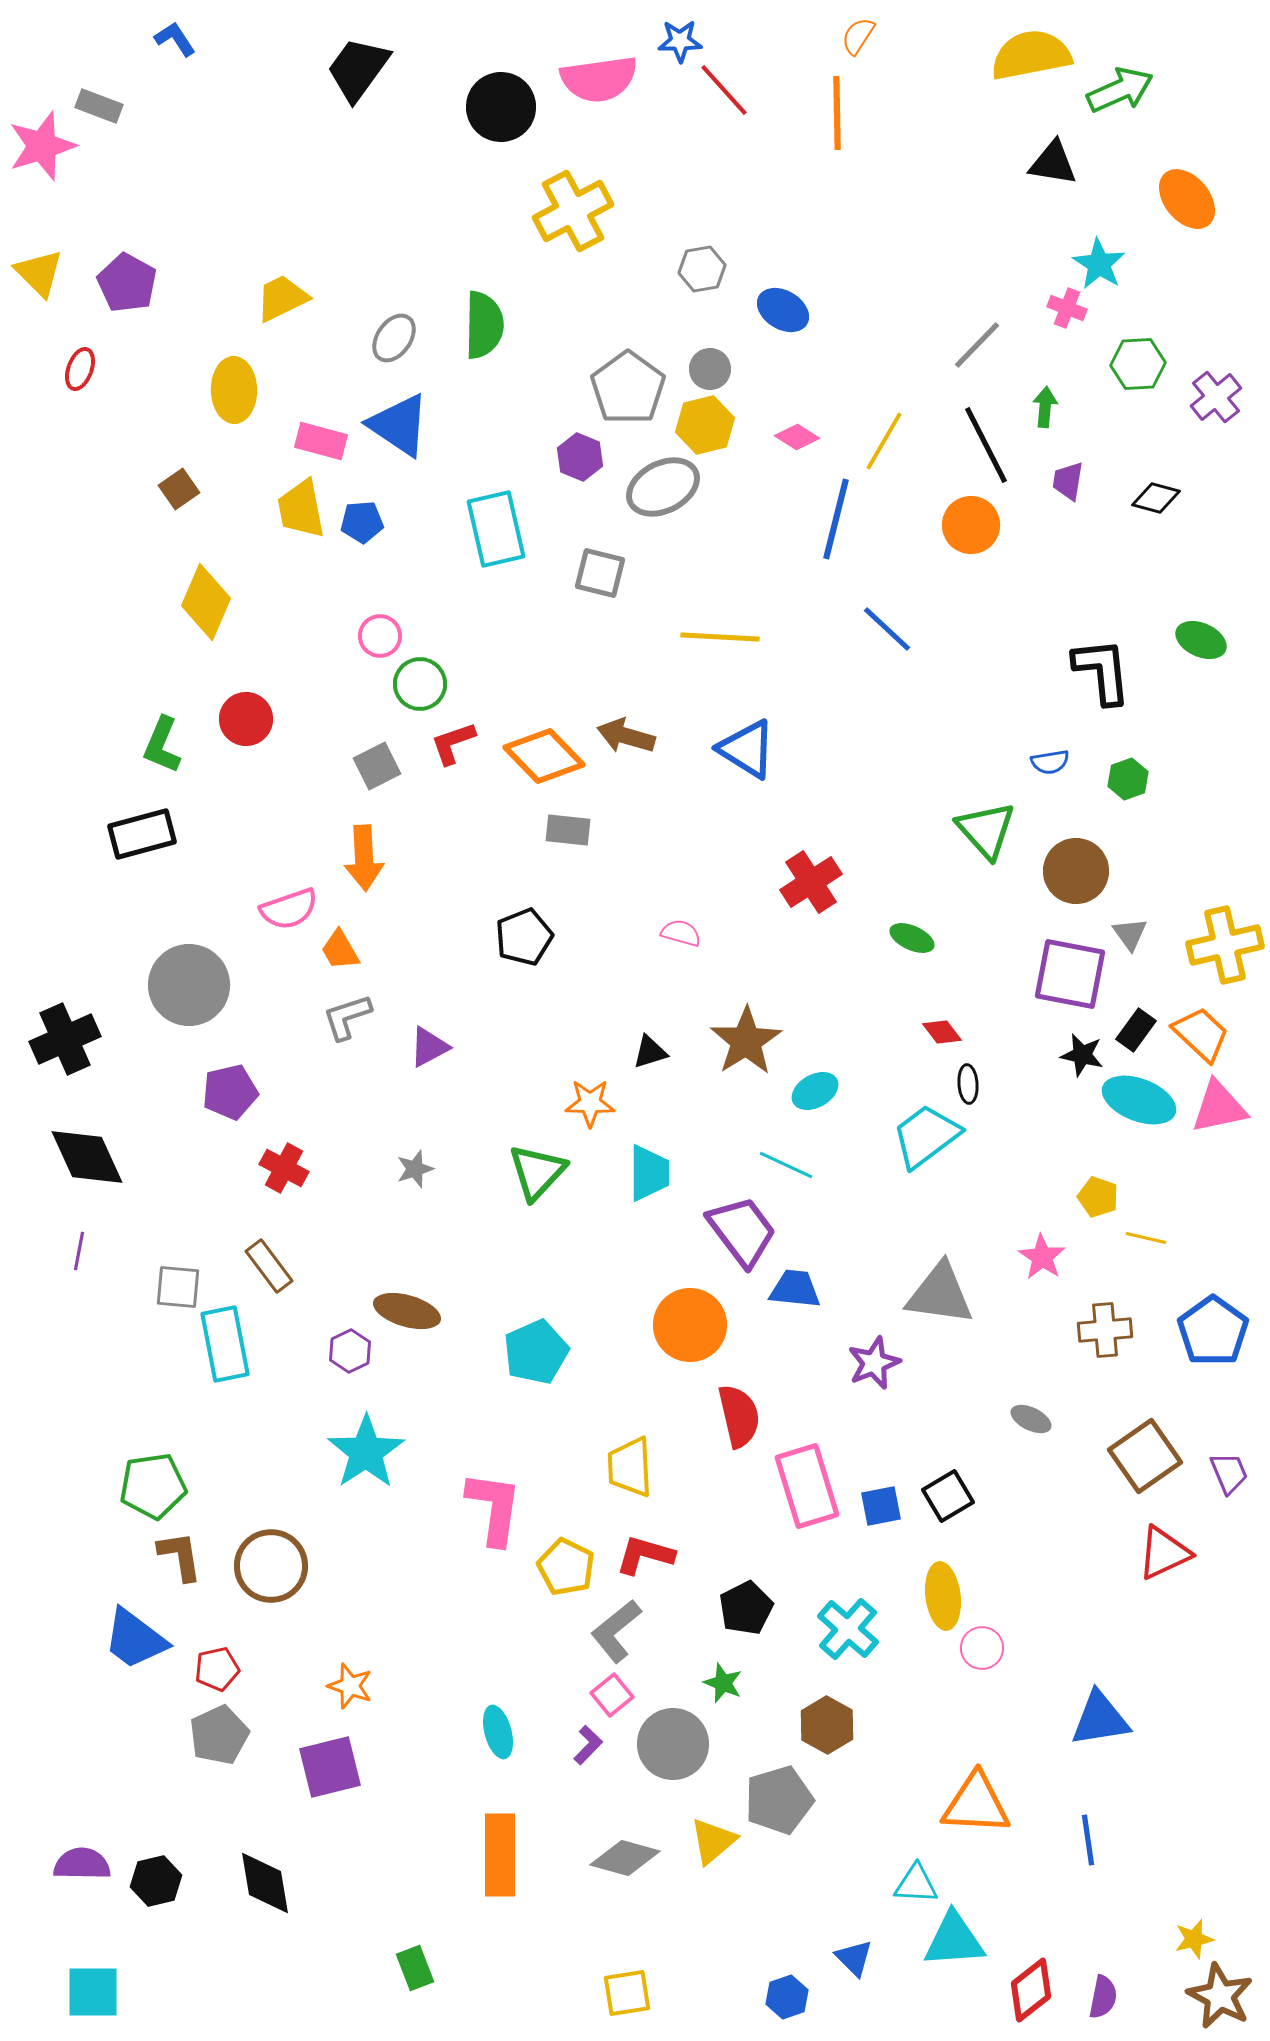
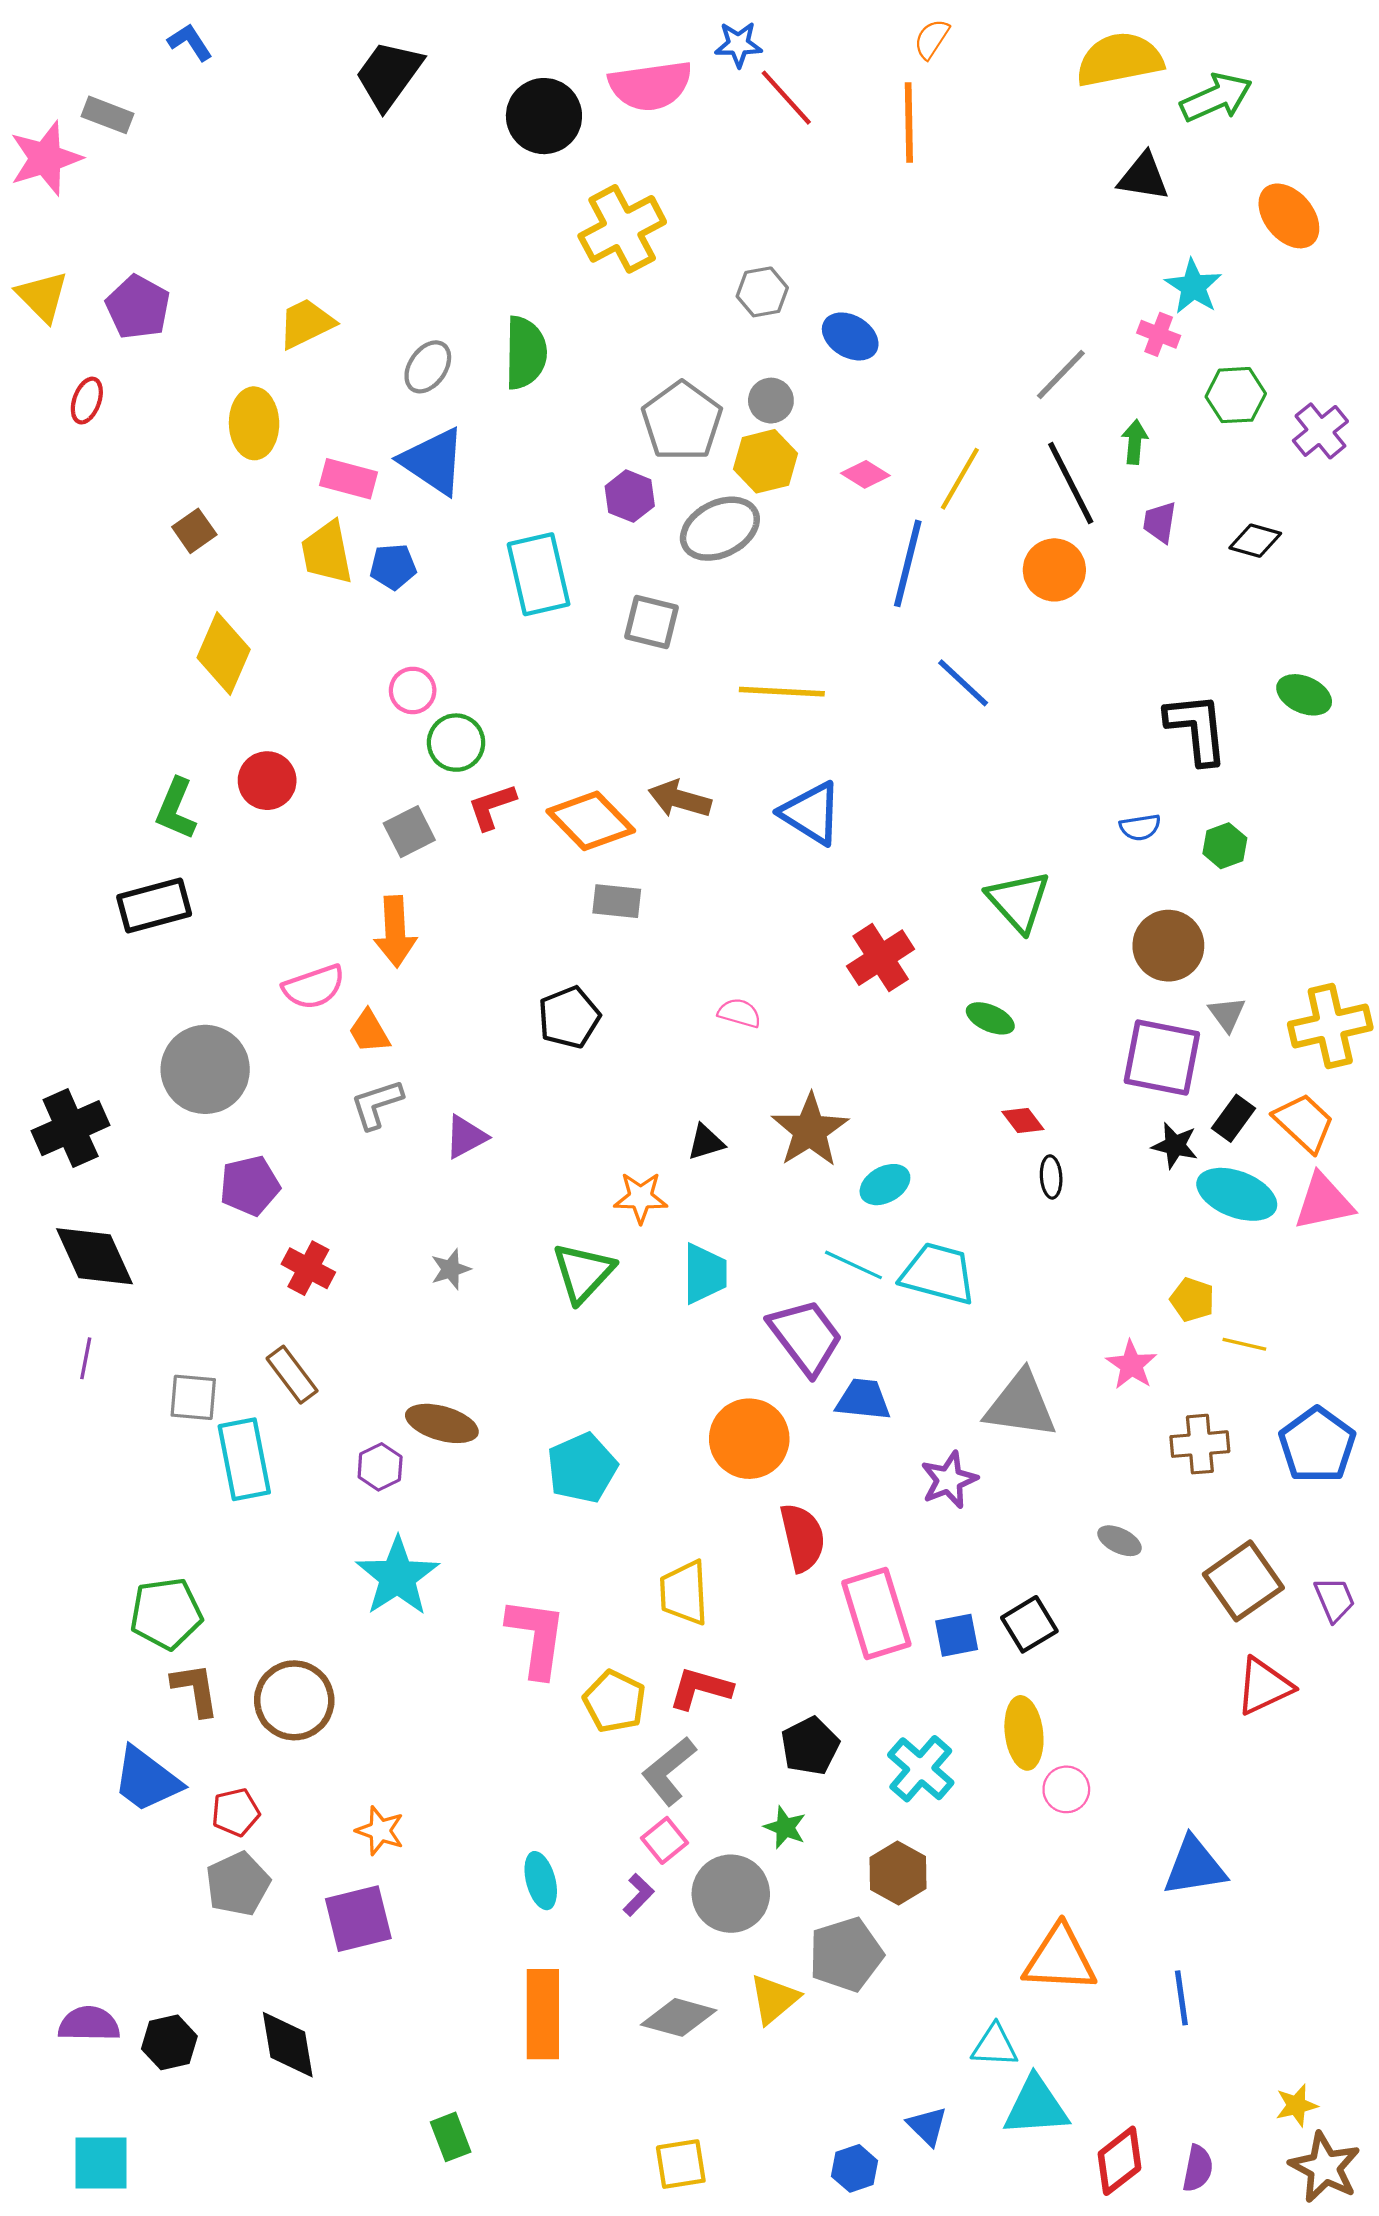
green triangle: (986, 830) -> (1019, 901), moved
cyan trapezoid: (926, 1136) -> (938, 1274), moved, turned 52

